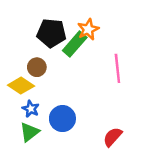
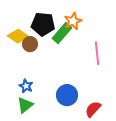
brown circle: (37, 67) -> (30, 44), moved
yellow diamond: (21, 86) -> (18, 36), moved
blue circle: (62, 119) -> (67, 95), moved

